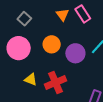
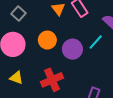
yellow triangle: (31, 79) -> (16, 78), moved

